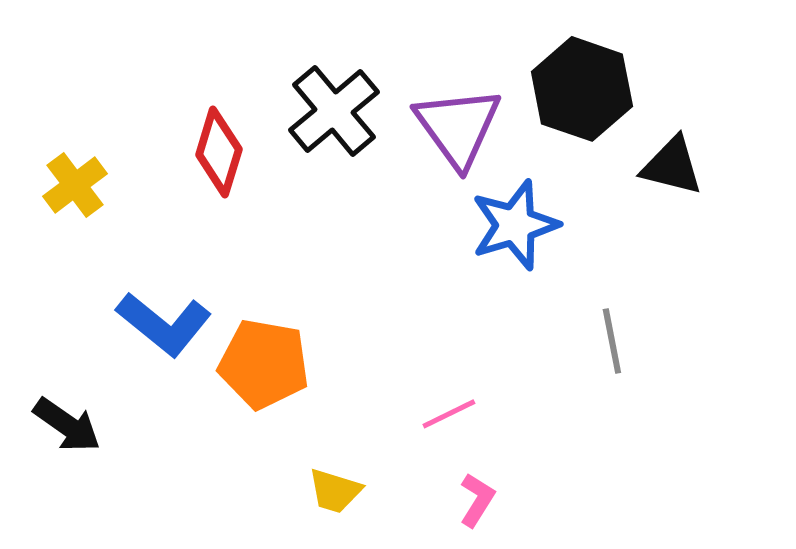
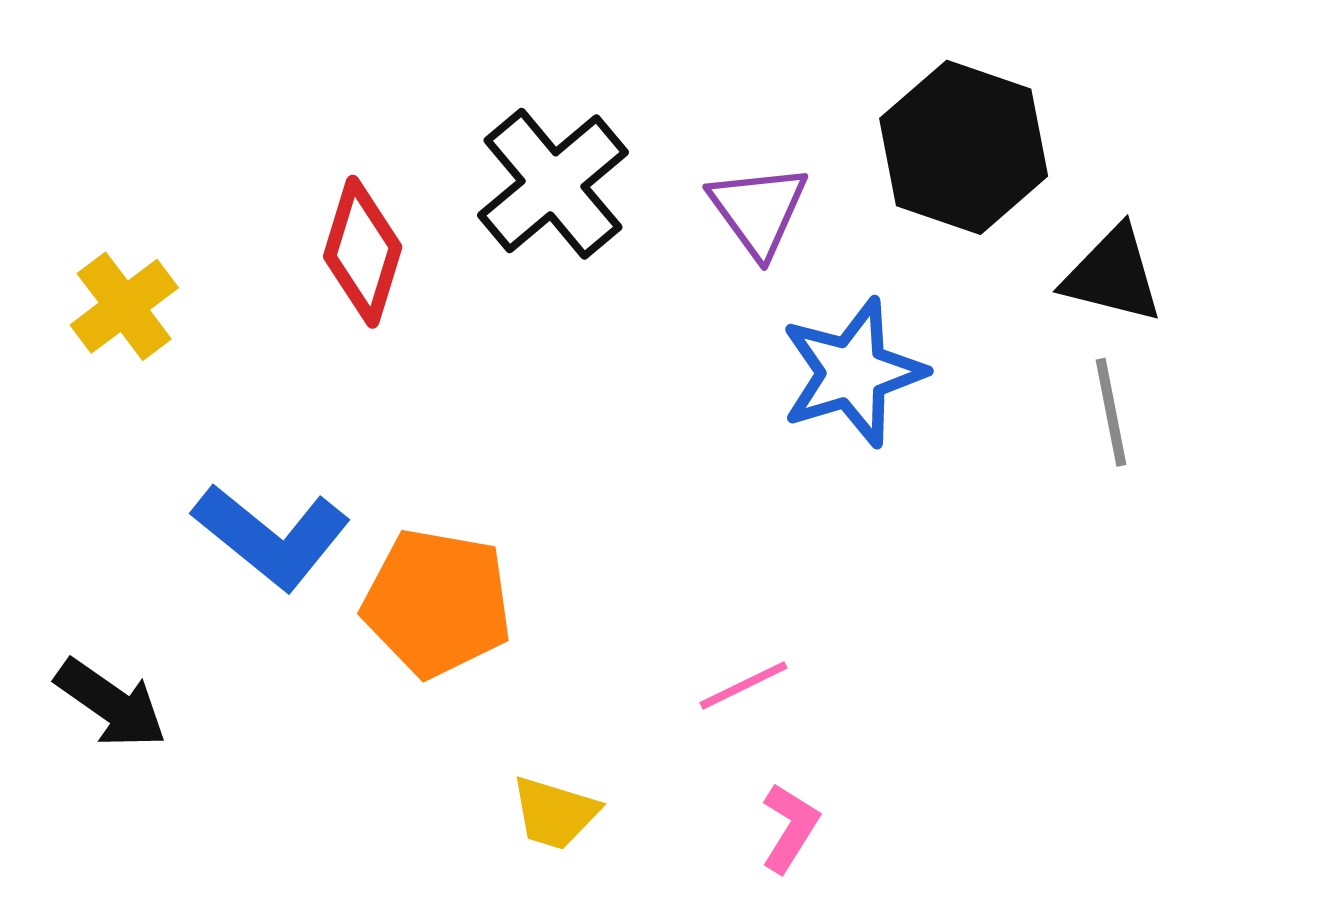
purple triangle: (458, 127) -> (758, 210), size x0.7
gray line: (612, 341) -> (1111, 412), moved

